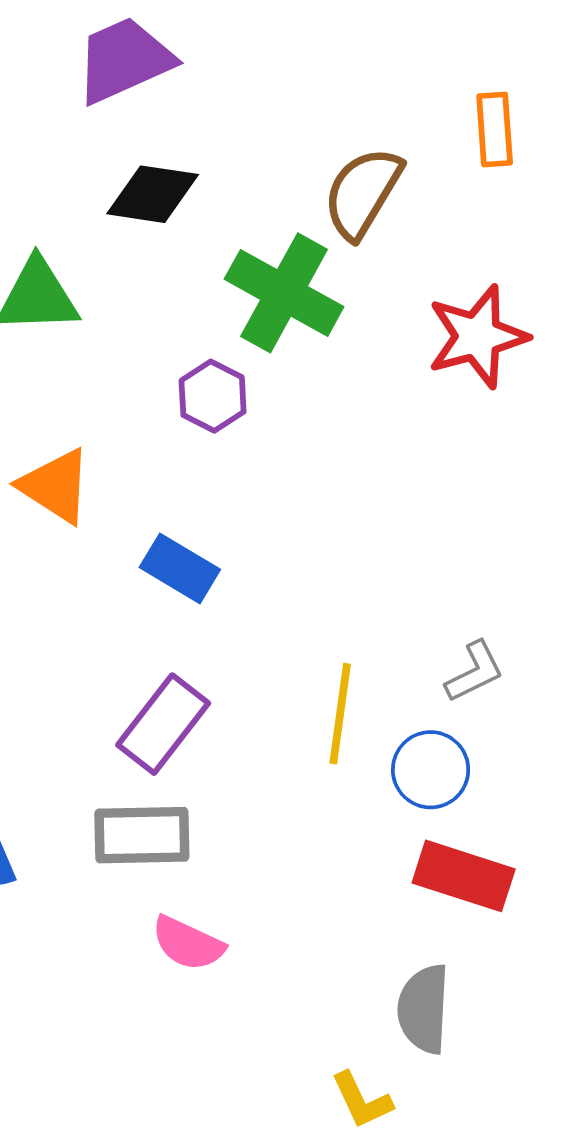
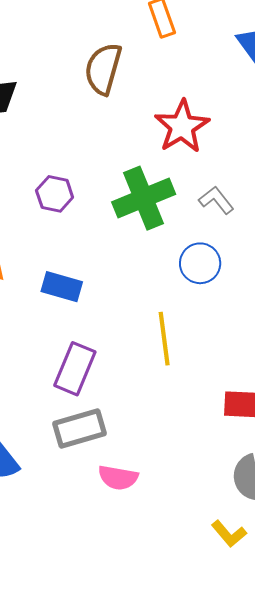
green cross: (284, 293) -> (144, 198), moved, turned -36
gray L-shape: (475, 672) -> (216, 200), moved, turned -87
blue circle: (431, 770) -> (200, 263), moved

